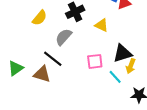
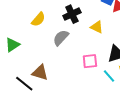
black line: (53, 59) -> (24, 84), moved
green triangle: (16, 68) -> (12, 45), moved

